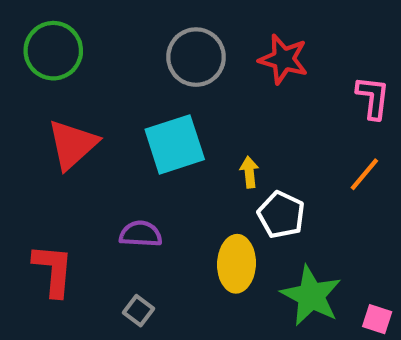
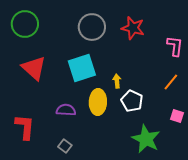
red triangle: (72, 144) -> (34, 68), turned -36
yellow ellipse: (237, 264) -> (98, 102), moved
pink square: (377, 319) -> (177, 116), moved

